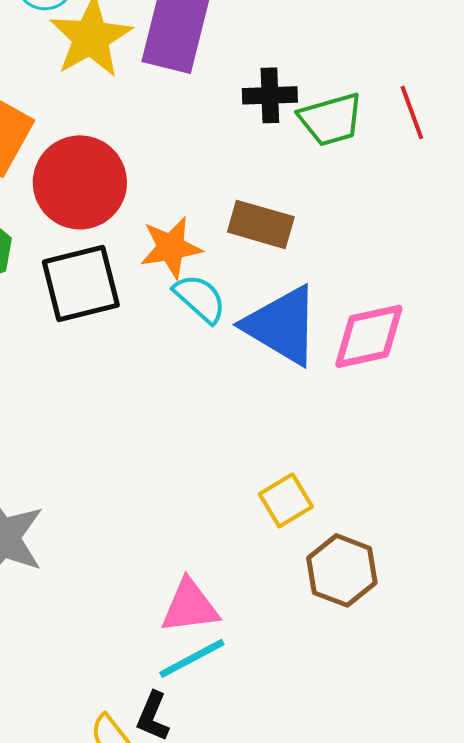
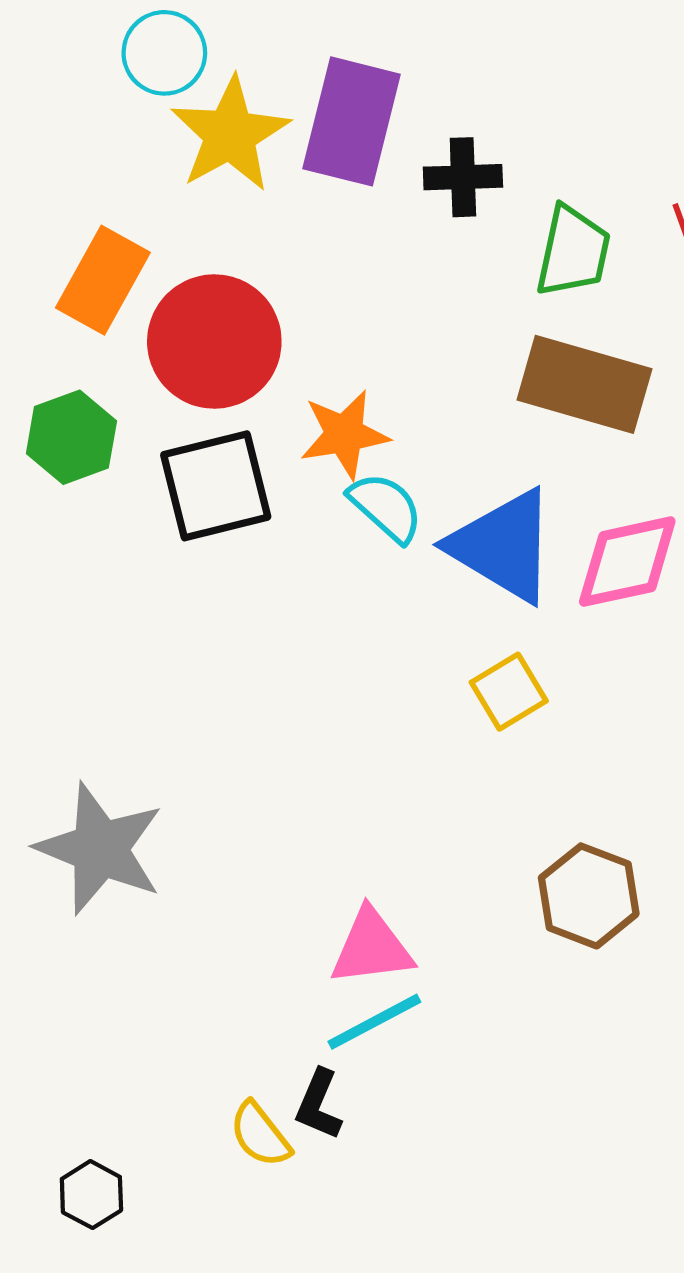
black cross: (270, 95) -> (463, 177), moved
green trapezoid: (331, 119) -> (573, 251), turned -62
brown rectangle: (261, 224) -> (584, 384), moved, size x1.4
yellow square: (286, 500) -> (509, 692), moved

